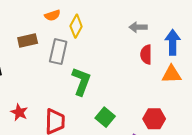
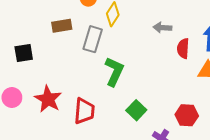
gray arrow: (138, 27) -> (162, 28), moved
red star: (19, 112) -> (48, 99), size x1.5

